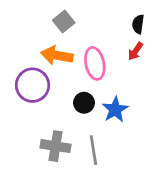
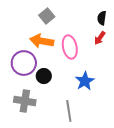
black circle: (84, 103) -> (44, 76), moved
gray cross: (56, 146) -> (25, 101), moved

